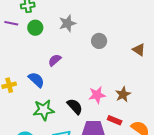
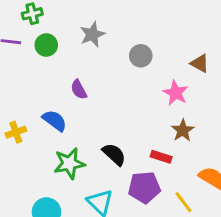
purple semicircle: (55, 60) -> (79, 90), turned -72
pink star: (97, 95) -> (176, 93), moved, turned -30
red rectangle: (115, 120) -> (161, 157), moved

